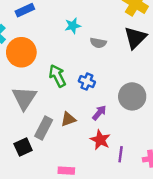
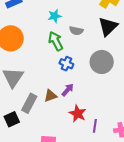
green arrow: (57, 76) -> (56, 41), moved
gray circle: (132, 96) -> (102, 62), moved
purple arrow: (99, 113) -> (68, 90), moved

